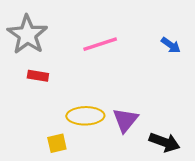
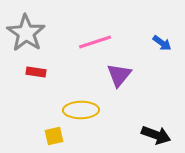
purple triangle: (125, 120) -> (119, 75), moved

